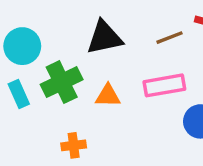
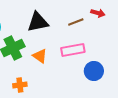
orange triangle: (108, 96) -> (40, 56), turned 35

